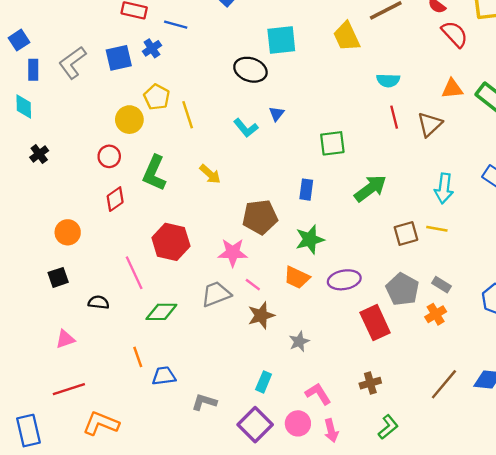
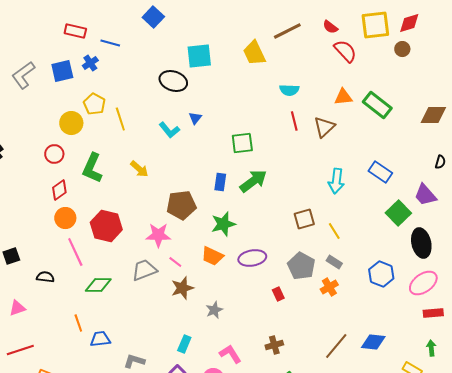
green arrow: (370, 188) -> (253, 181), moved
yellow line: (437, 229) -> (334, 231), moved, turned 48
orange circle: (68, 232) -> (65, 218), moved
red rectangle: (375, 323) -> (278, 294), size x0.5

